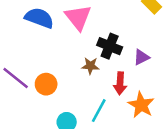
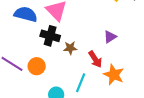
black cross: (110, 46) -> (50, 36), moved
red arrow: (120, 83) -> (95, 59), turned -30

